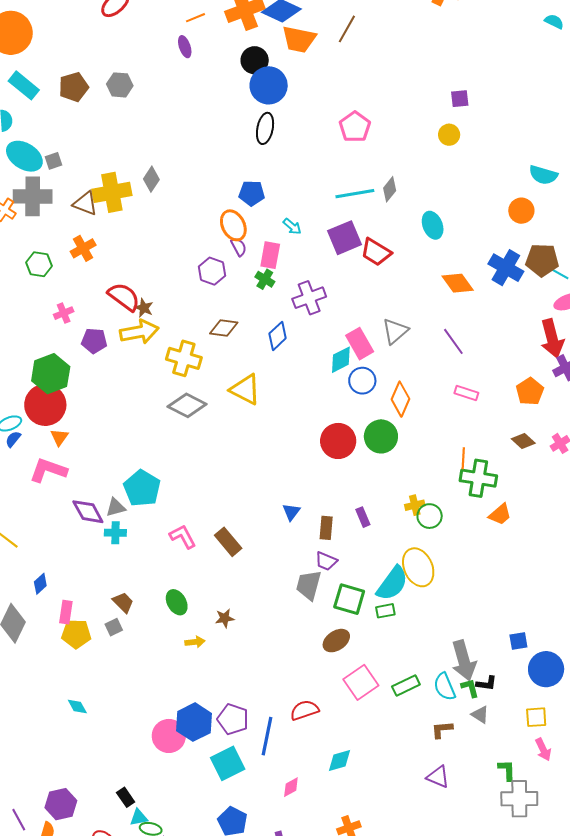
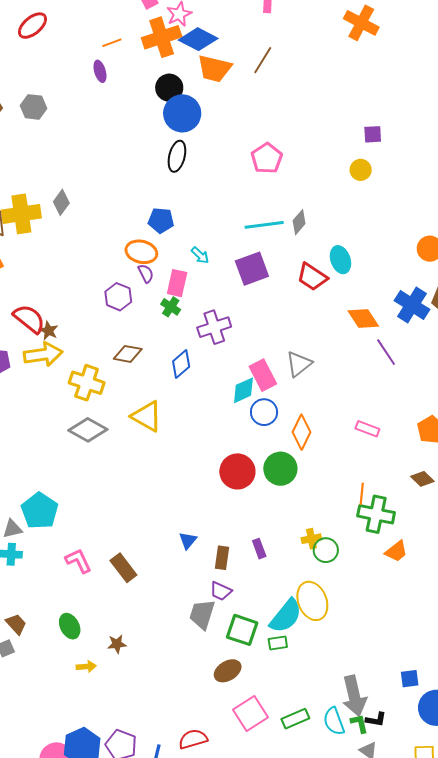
orange ellipse: (233, 225) -> (141, 252), turned -52
red trapezoid: (376, 252) -> (312, 277), moved
purple line: (453, 341) -> (386, 352), moved

